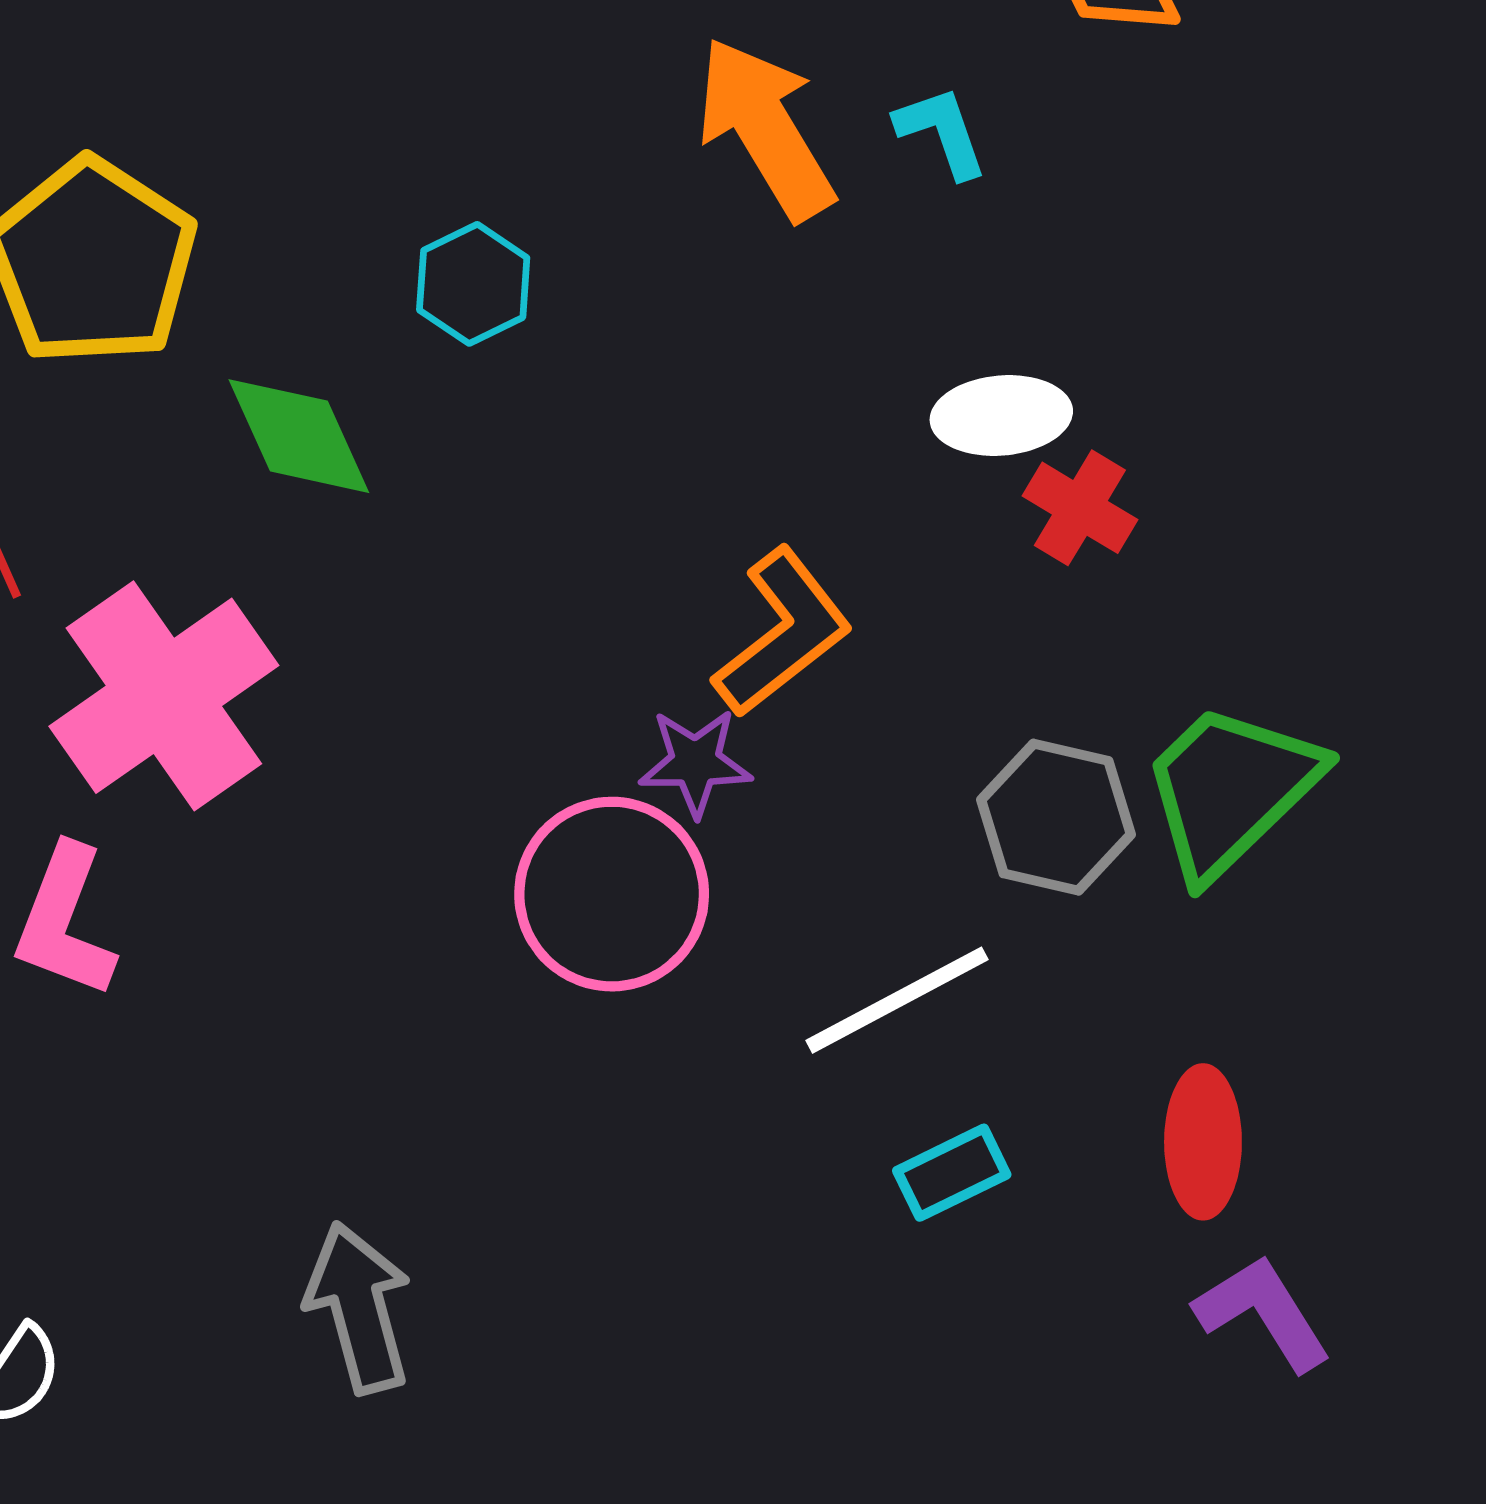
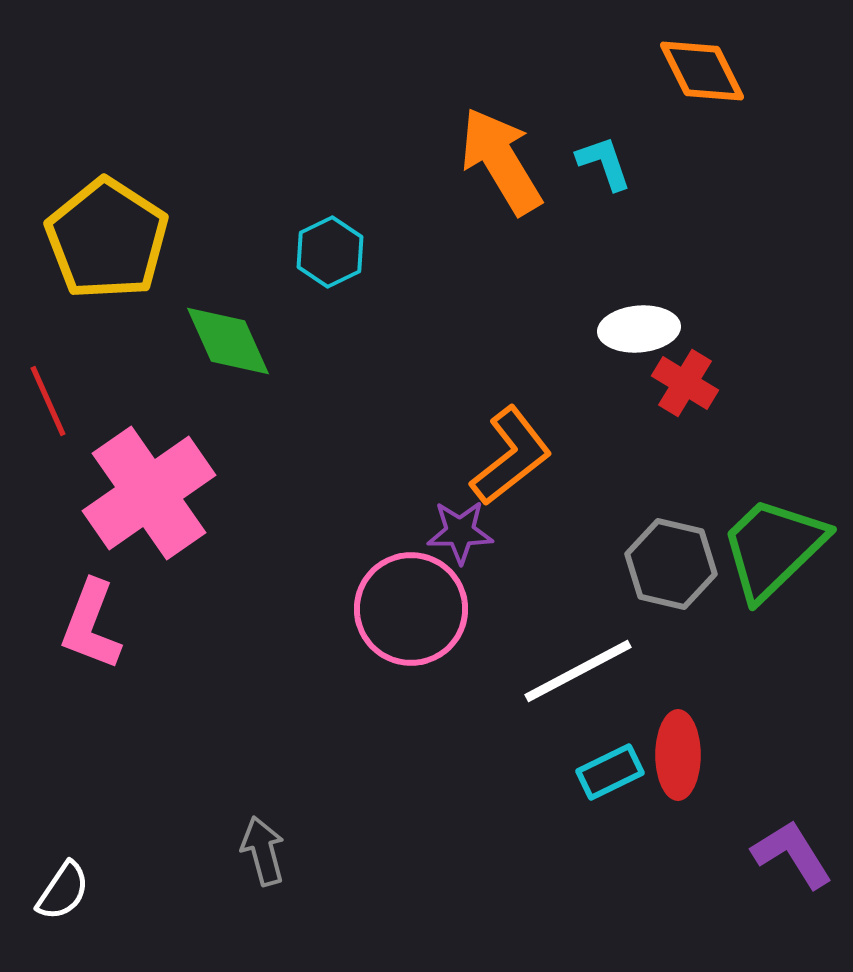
red ellipse: (1203, 1142) -> (678, 755), moved
gray arrow: (359, 1308) -> (263, 851), size x0.7

